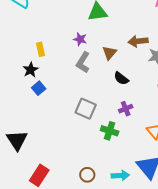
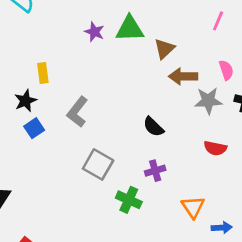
purple star: (80, 39) -> (94, 32), moved
brown triangle: (109, 53) -> (164, 49), moved
gray L-shape: (83, 62) -> (77, 112), moved

